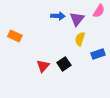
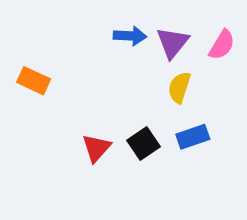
pink semicircle: (99, 11) -> (222, 45), moved
blue rectangle: (98, 54) -> (193, 137), moved

